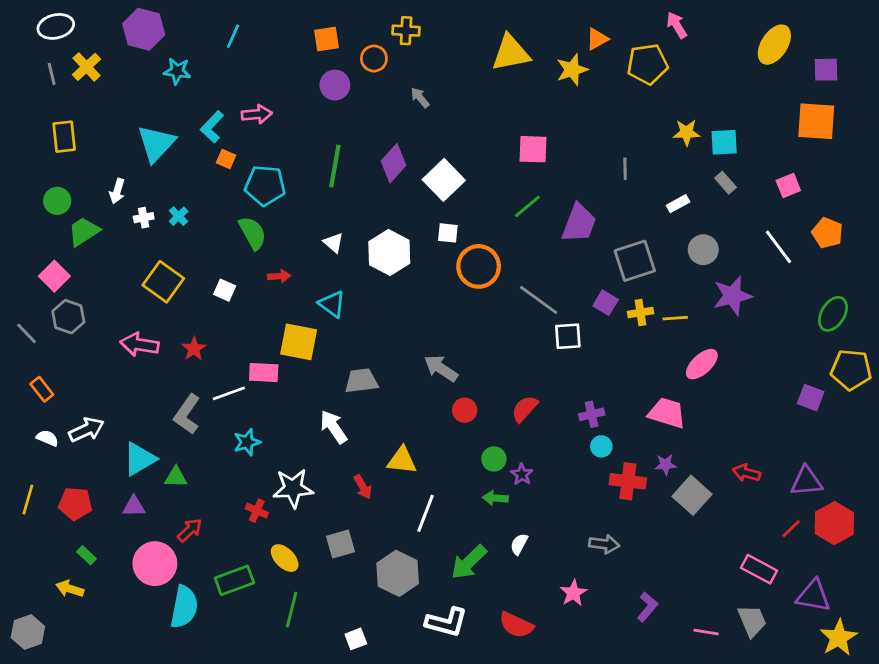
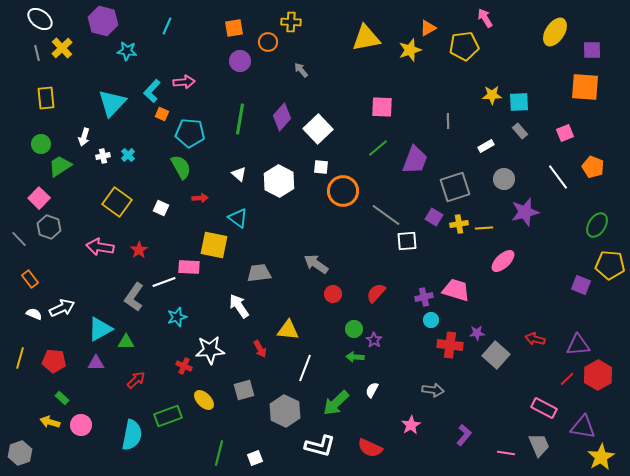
white ellipse: (56, 26) -> (40, 19), turned 50
pink trapezoid: (667, 413) -> (456, 290), moved
pink circle: (155, 564) -> (81, 425), moved, size x0.7
green line: (292, 610) -> (219, 453), moved

